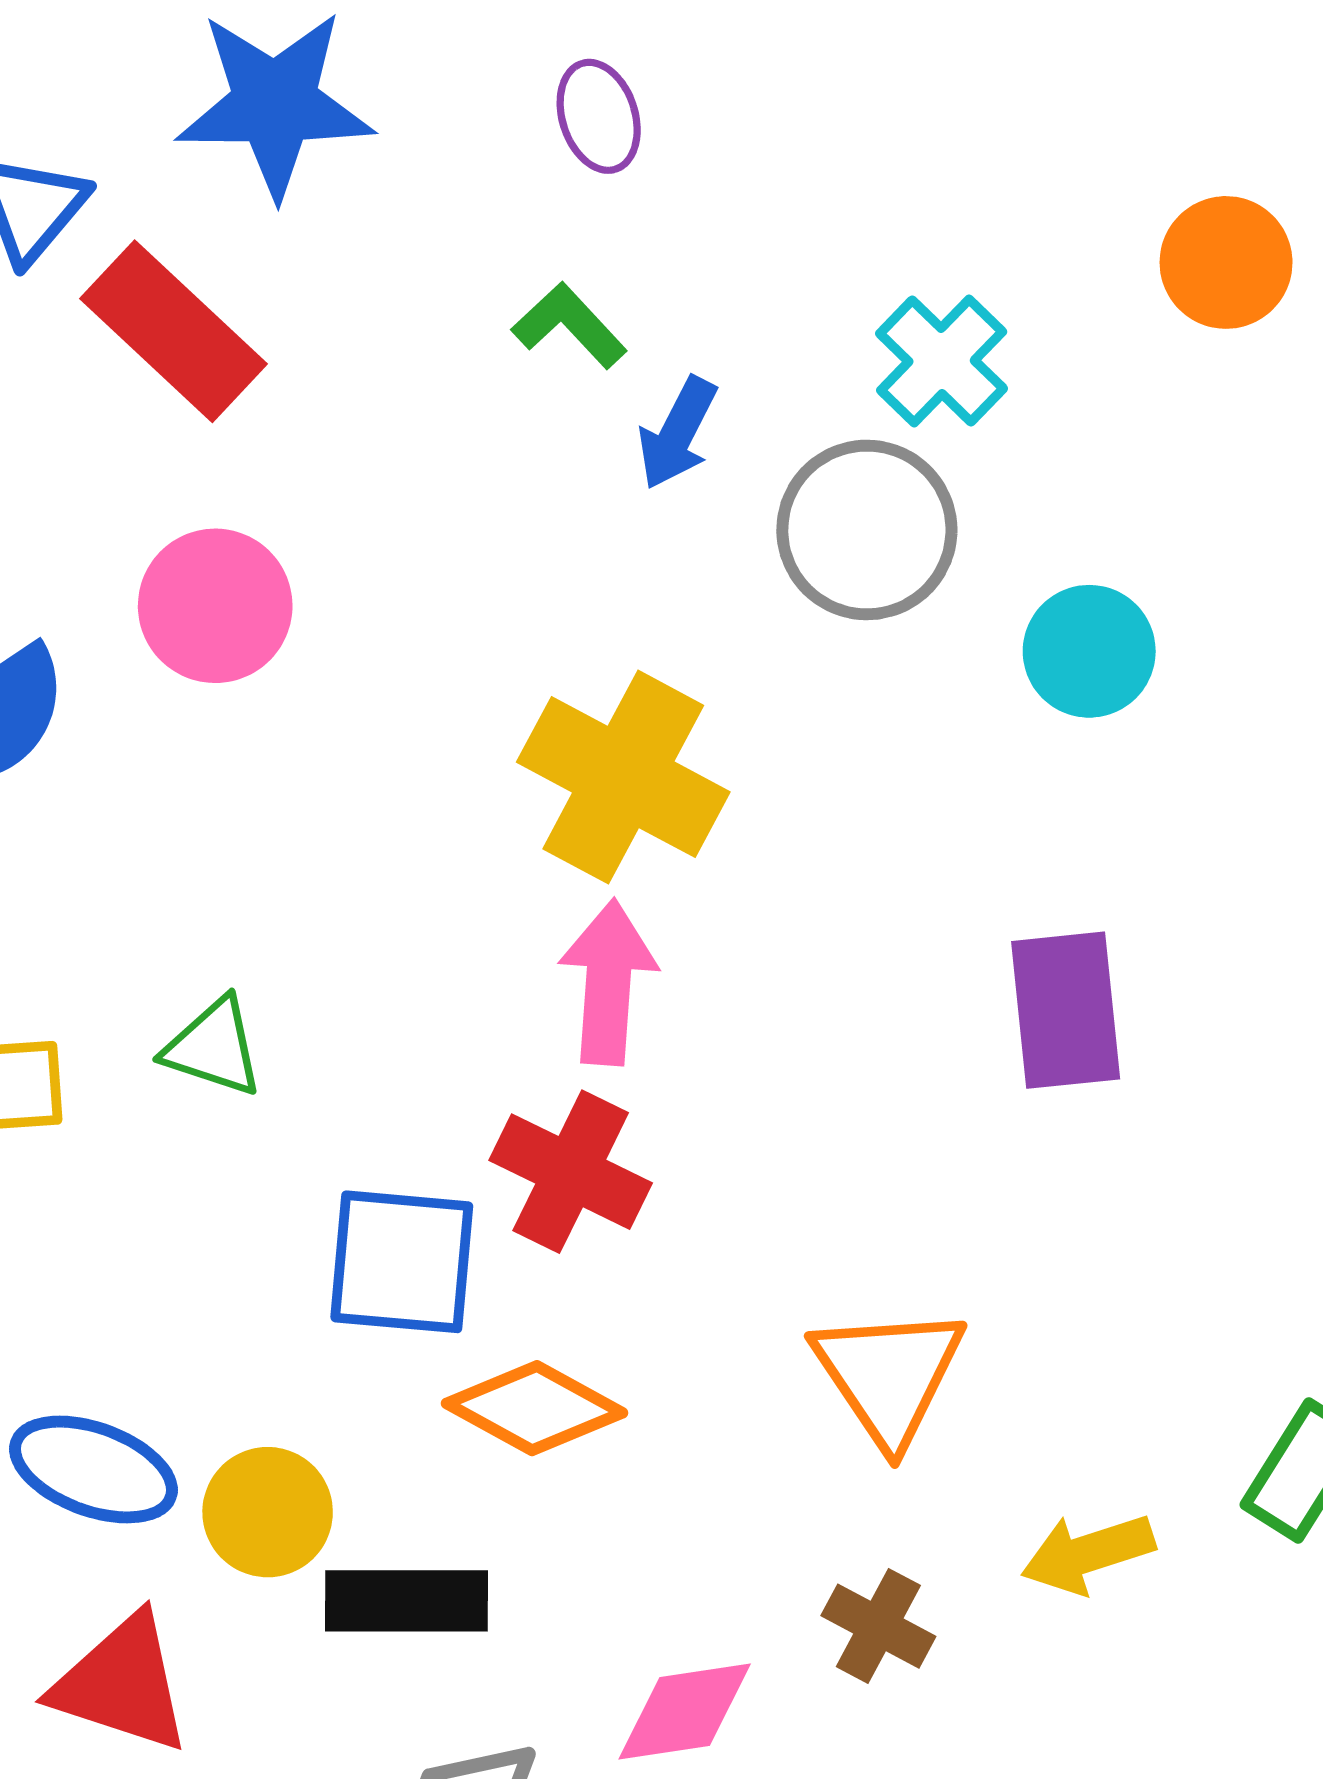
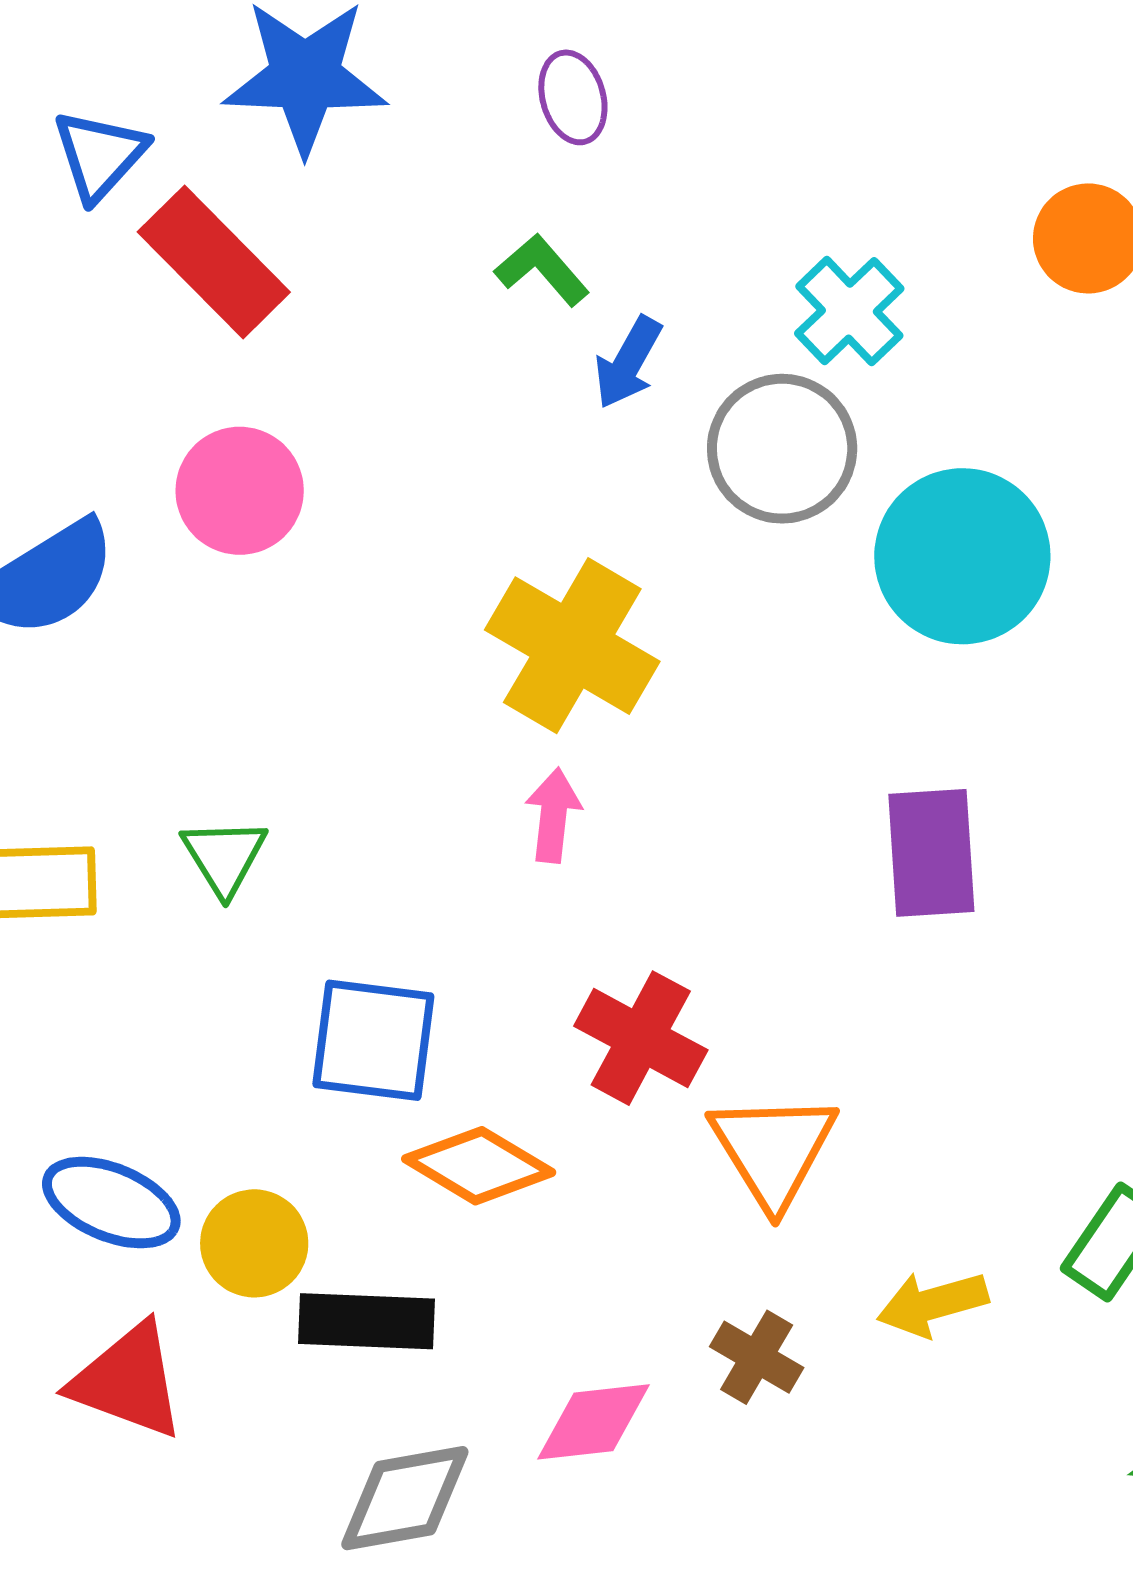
cyan circle: (1089, 651) -> (962, 556), size x1.6
pink arrow: (608, 982) -> (553, 815), size x0.7
green triangle: (214, 1047) -> (224, 857), turned 38
red cross: (571, 1172) -> (641, 1038), moved

